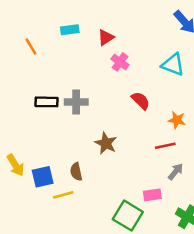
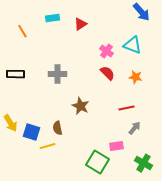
pink cross: (120, 62) -> (106, 51), moved
black rectangle: (46, 102) -> (15, 74), moved
orange star: (177, 120) -> (135, 77), moved
blue square: (43, 177) -> (31, 132), turned 30

